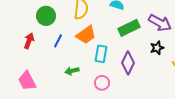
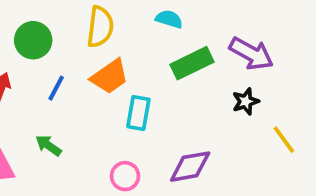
purple diamond: (128, 63) -> (190, 167), moved, turned 55
green arrow: (72, 71) -> (48, 145), moved, turned 48
pink circle: (102, 83) -> (125, 176), moved

